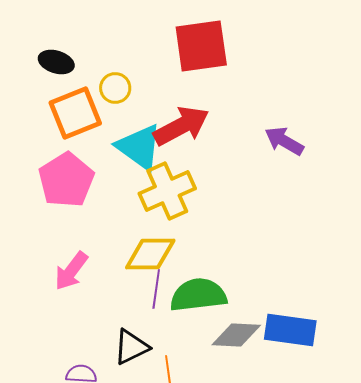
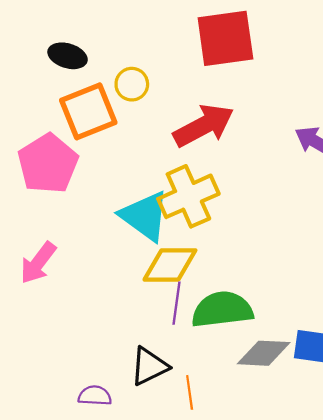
cyan triangle: (139, 147) -> (145, 216), moved
pink pentagon: (66, 180) -> (48, 164), moved
pink arrow: (71, 271) -> (38, 263), moved

